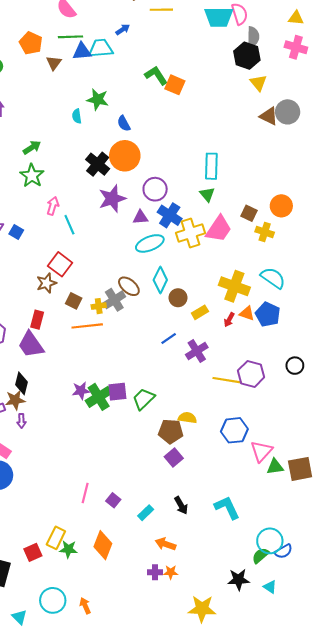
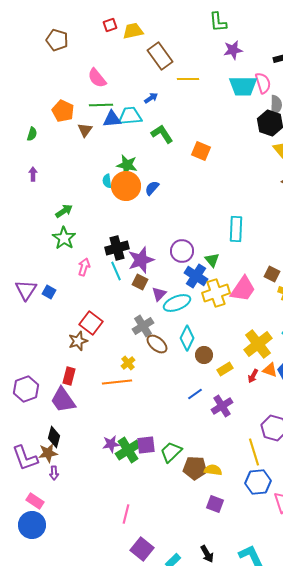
green L-shape: (156, 75) -> (162, 134), moved
blue semicircle: (124, 123) -> (152, 188), turned 70
orange circle: (125, 156) -> (126, 186), moved
black cross: (98, 164) -> (117, 248), moved, turned 35
green triangle: (207, 194) -> (212, 260), moved
purple triangle: (140, 217) -> (159, 294), moved, turned -42
cyan line: (69, 225) -> (116, 271), moved
yellow cross: (234, 286) -> (258, 344), turned 32
gray cross: (114, 300) -> (143, 326), moved
brown square: (74, 301) -> (140, 282), moved
yellow cross: (99, 306) -> (128, 363), turned -32
yellow line: (227, 380) -> (254, 452), moved, turned 64
brown pentagon: (171, 431) -> (195, 468), moved
purple square: (174, 457) -> (215, 504), moved, turned -30
pink line: (85, 493) -> (126, 514), moved
purple square: (113, 500) -> (142, 549), size x1.6

